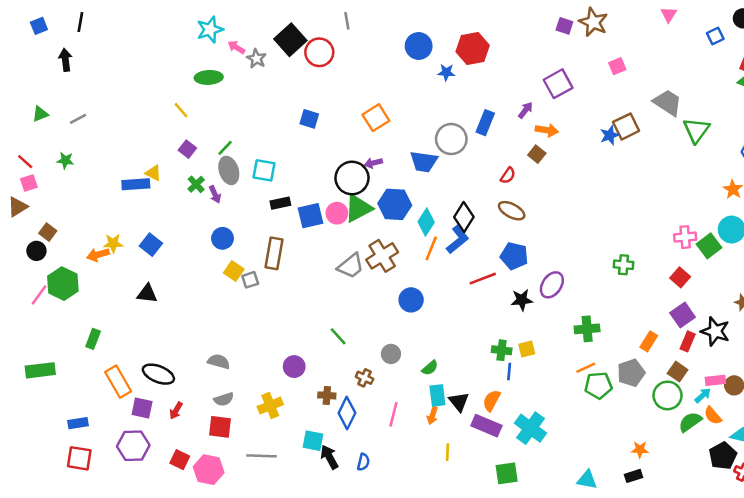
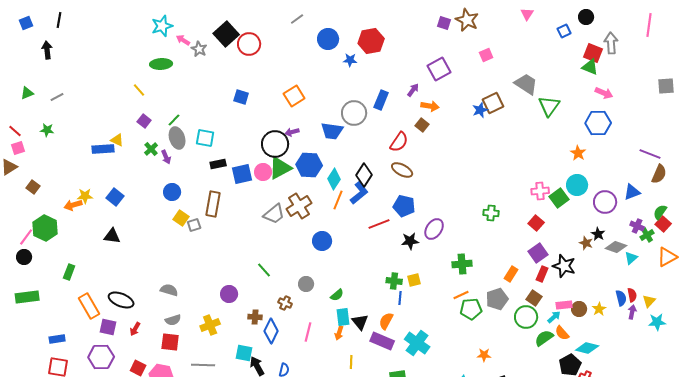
gray line: (347, 21) -> (297, 19), moved, turned 64
red semicircle: (508, 175) -> (399, 142), size x1.5
black circle: (36, 251) -> (24, 257), moved
orange star: (640, 450) -> (484, 355), moved

